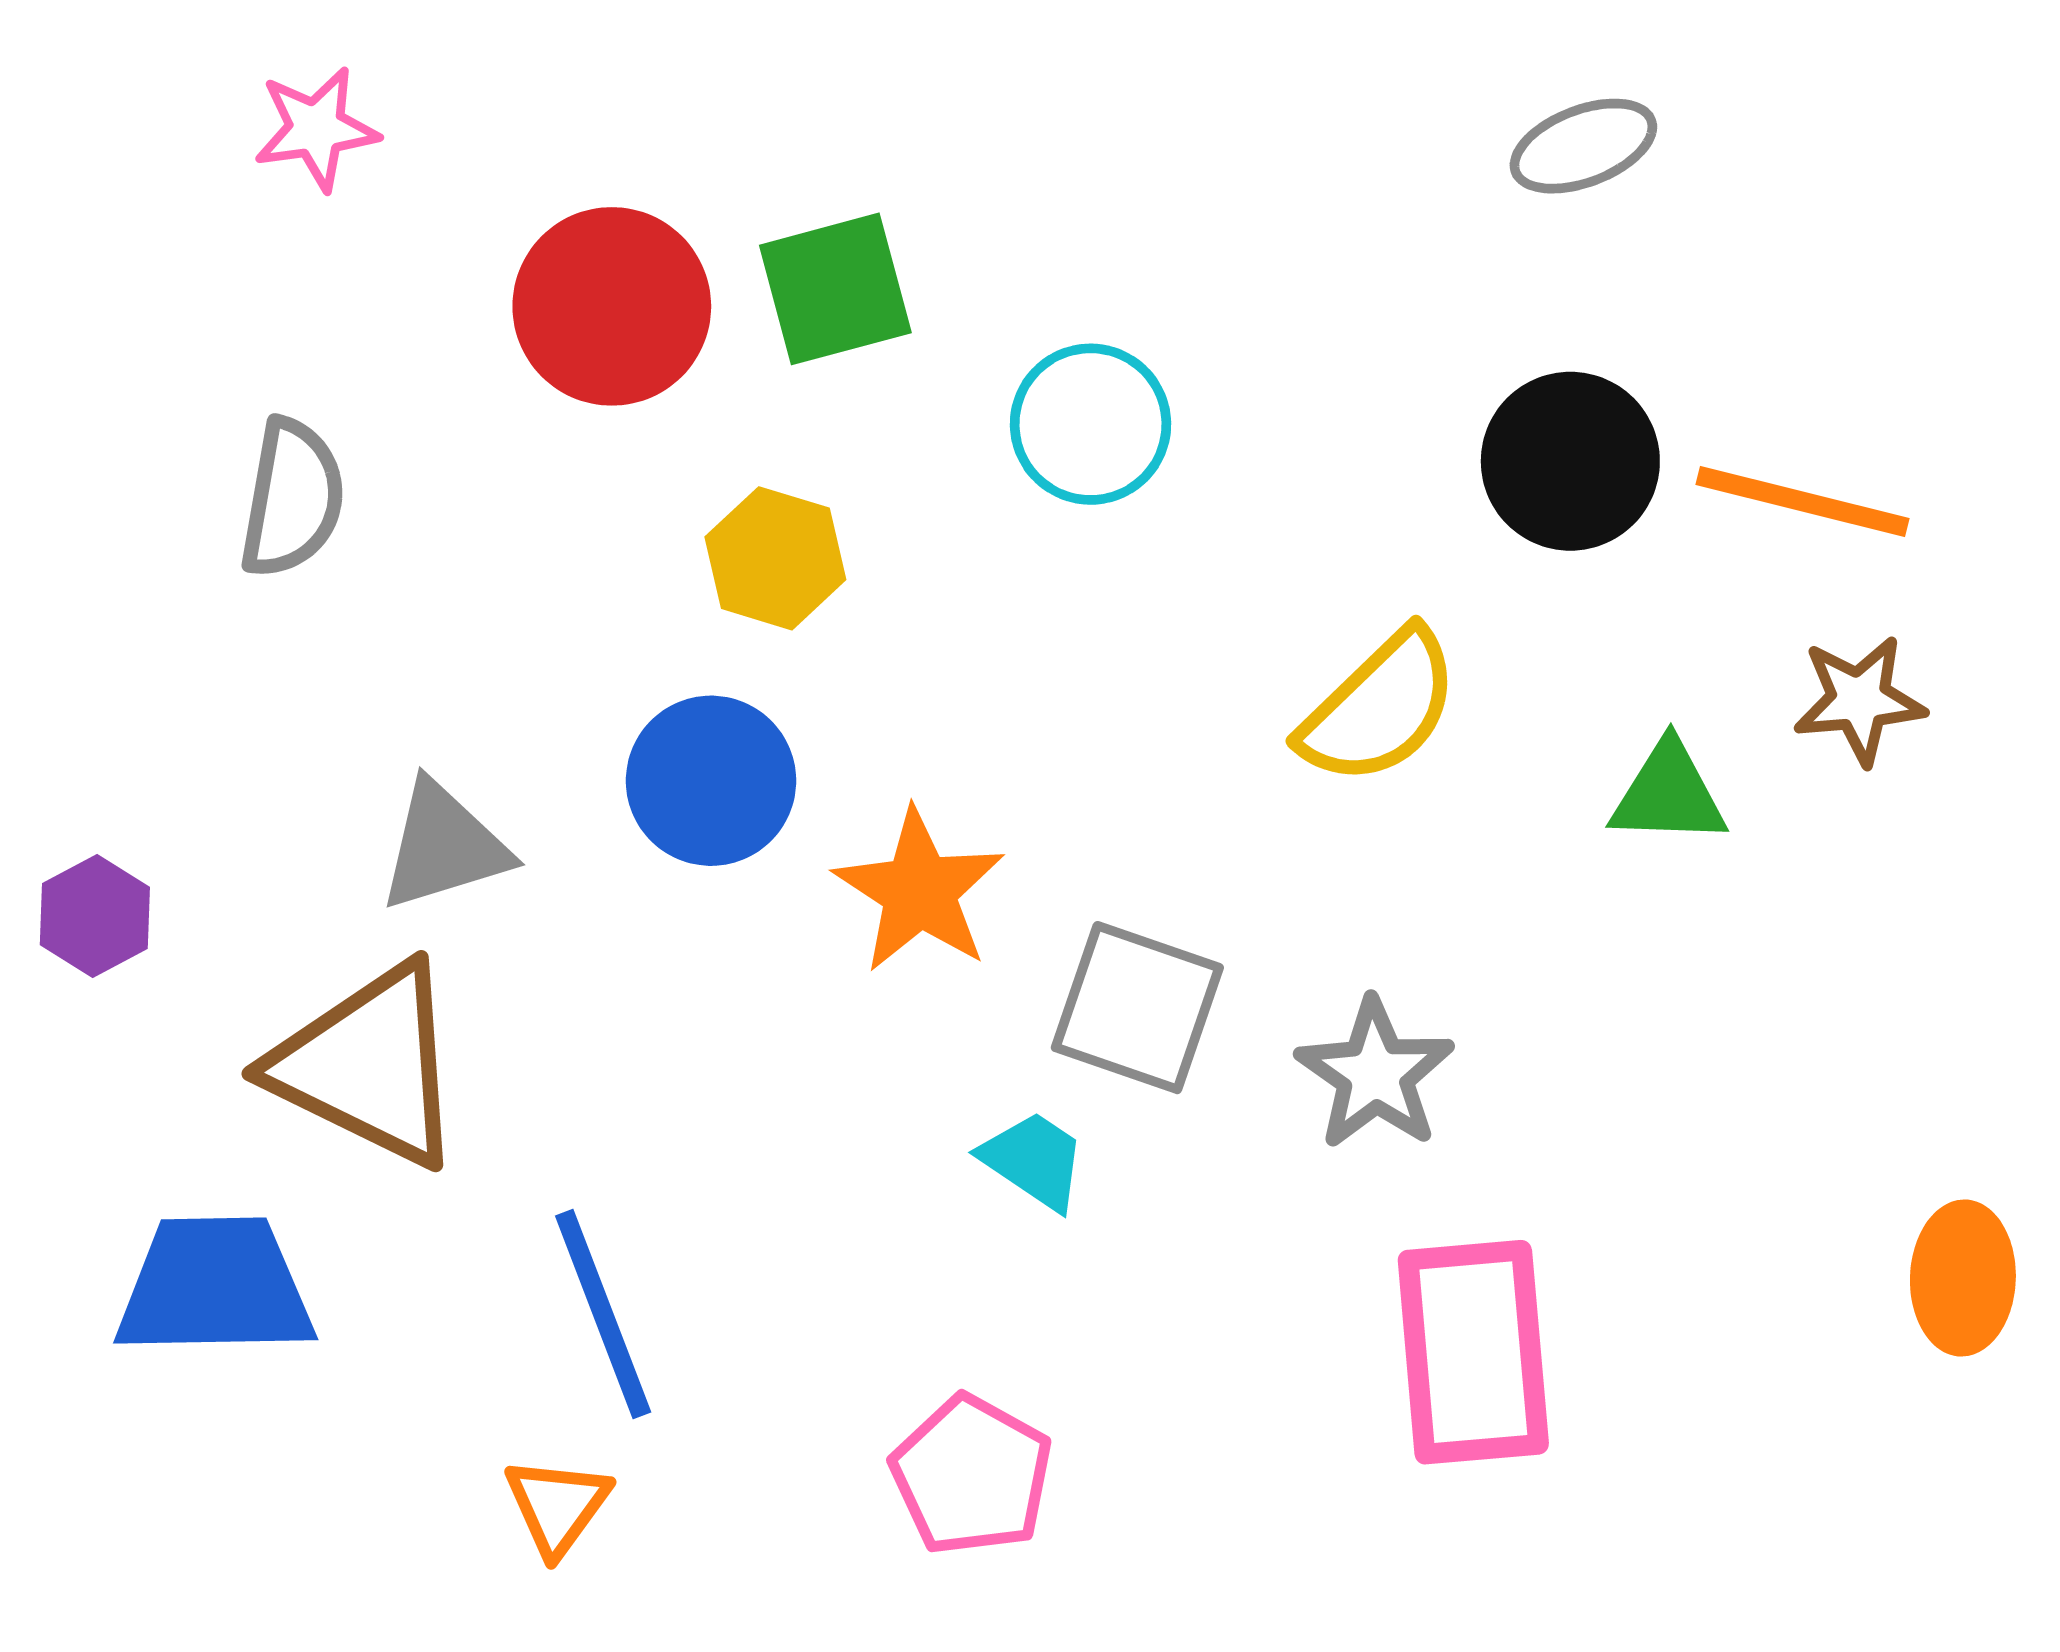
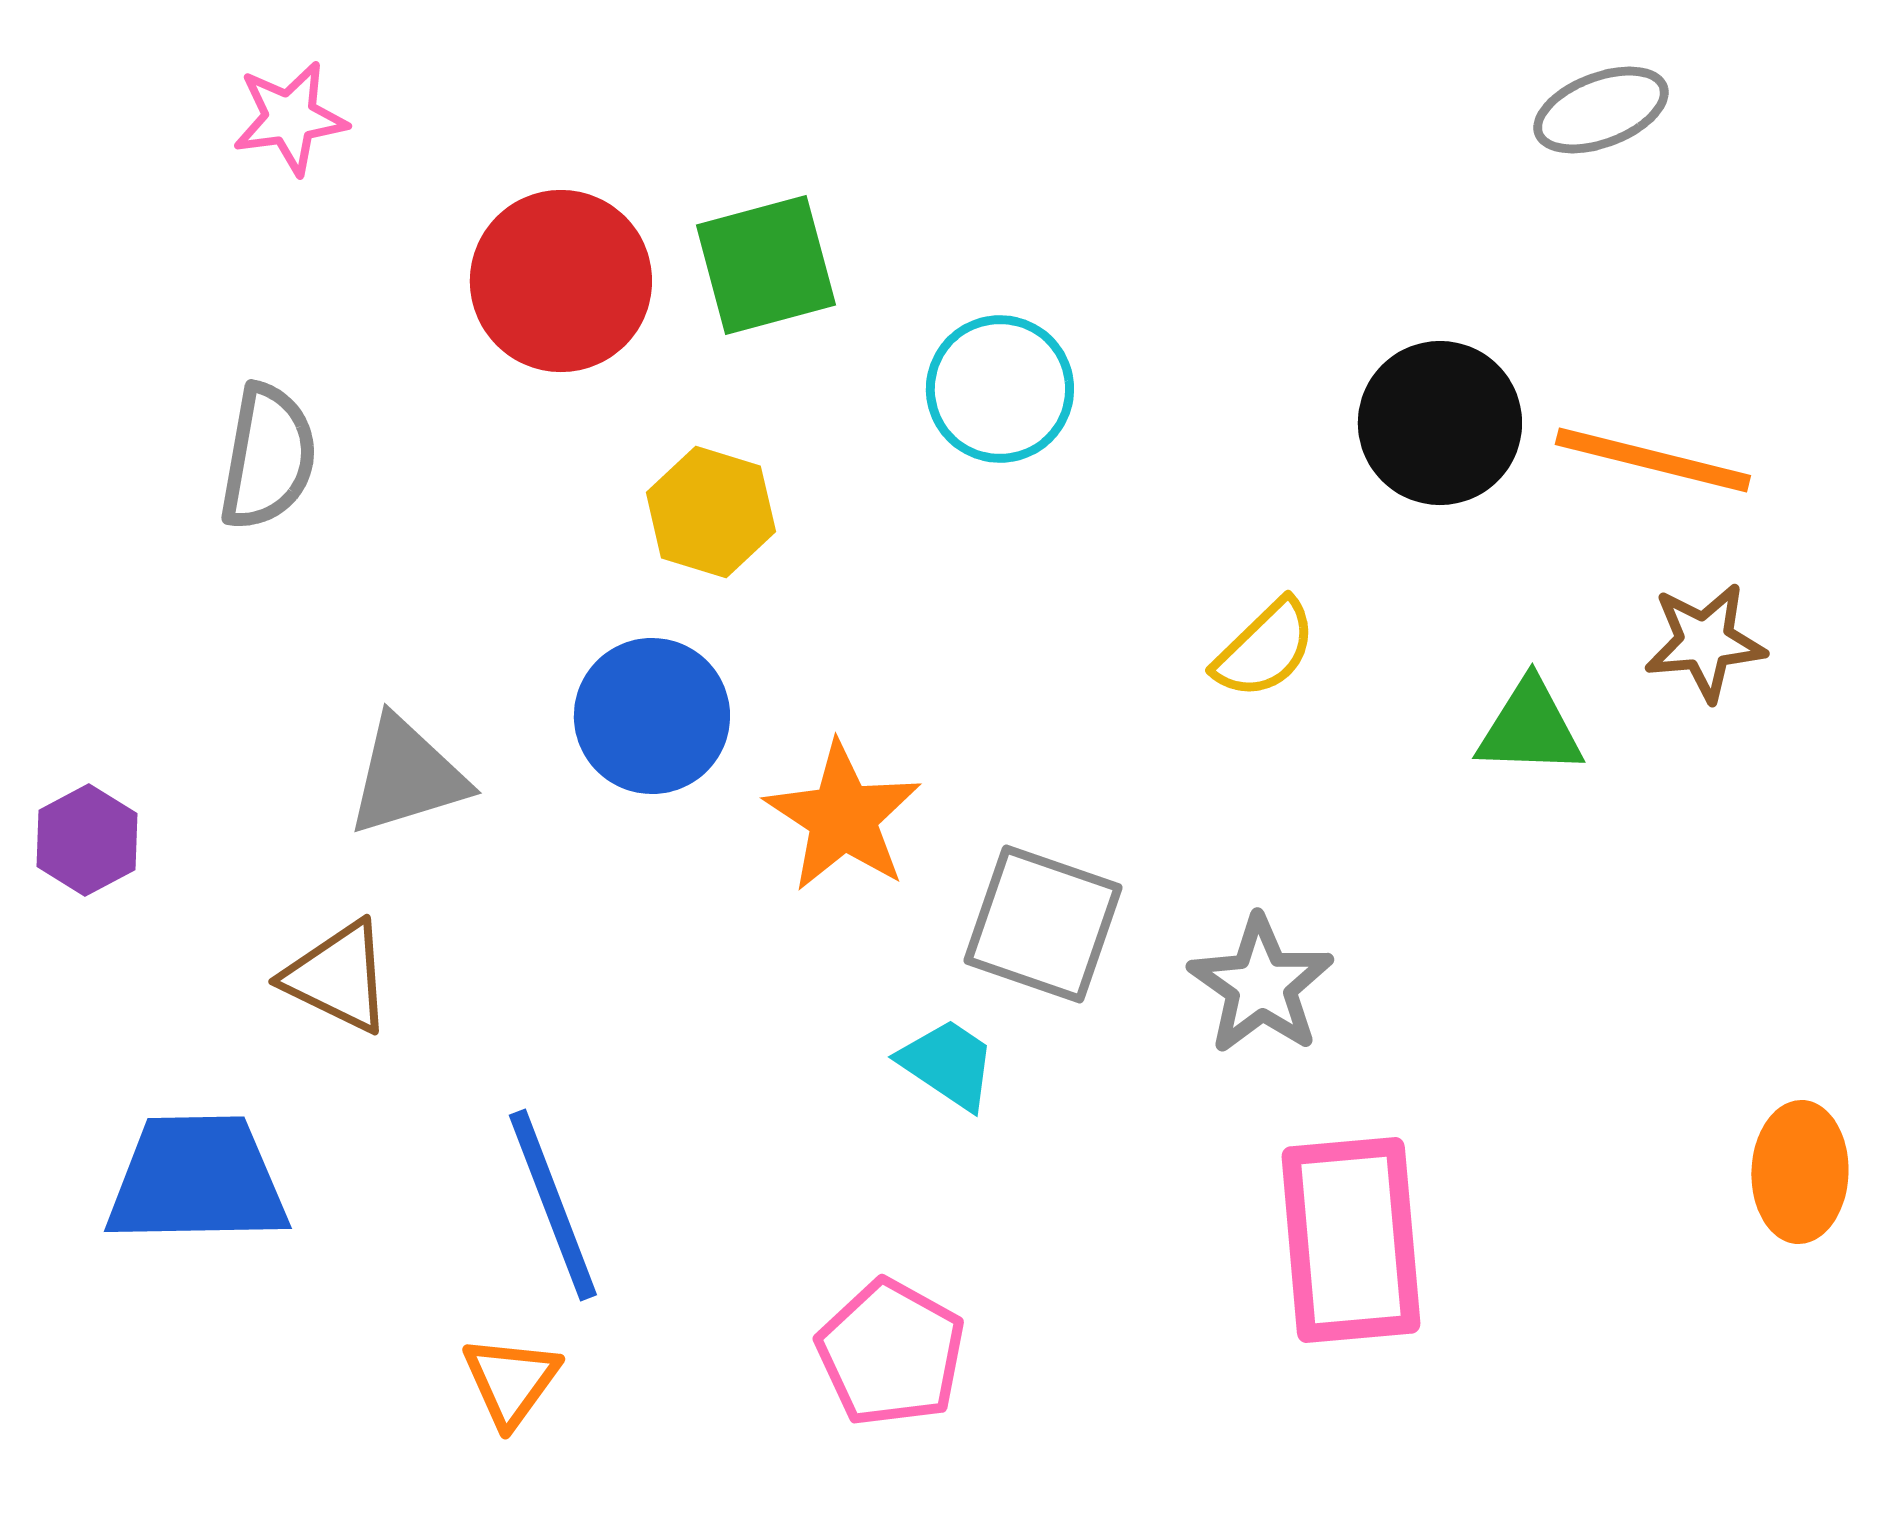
gray ellipse: (1583, 146) -> (1601, 110), moved
yellow semicircle: (1379, 708) -> (1265, 649), size x0.7
brown triangle: (369, 1065) -> (338, 977), size x0.6

